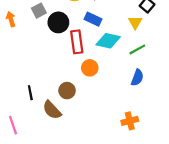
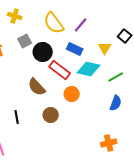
yellow triangle: (135, 22) -> (105, 48), moved
red rectangle: (77, 42) -> (60, 70), turned -45
brown semicircle: (52, 110) -> (37, 87), moved

